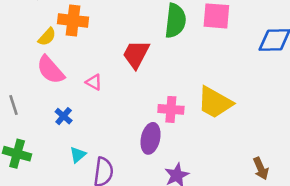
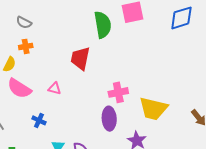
orange cross: (73, 20) -> (26, 46), size x0.6
yellow trapezoid: (215, 102) -> (153, 109), moved

